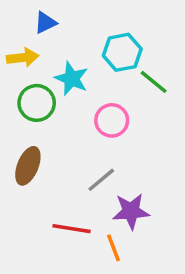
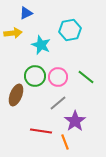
green line: (154, 82) -> (86, 77), moved
green circle: (37, 103) -> (35, 76), moved
pink circle: (112, 120) -> (58, 77), moved
purple star: (131, 211) -> (75, 121), turned -30

